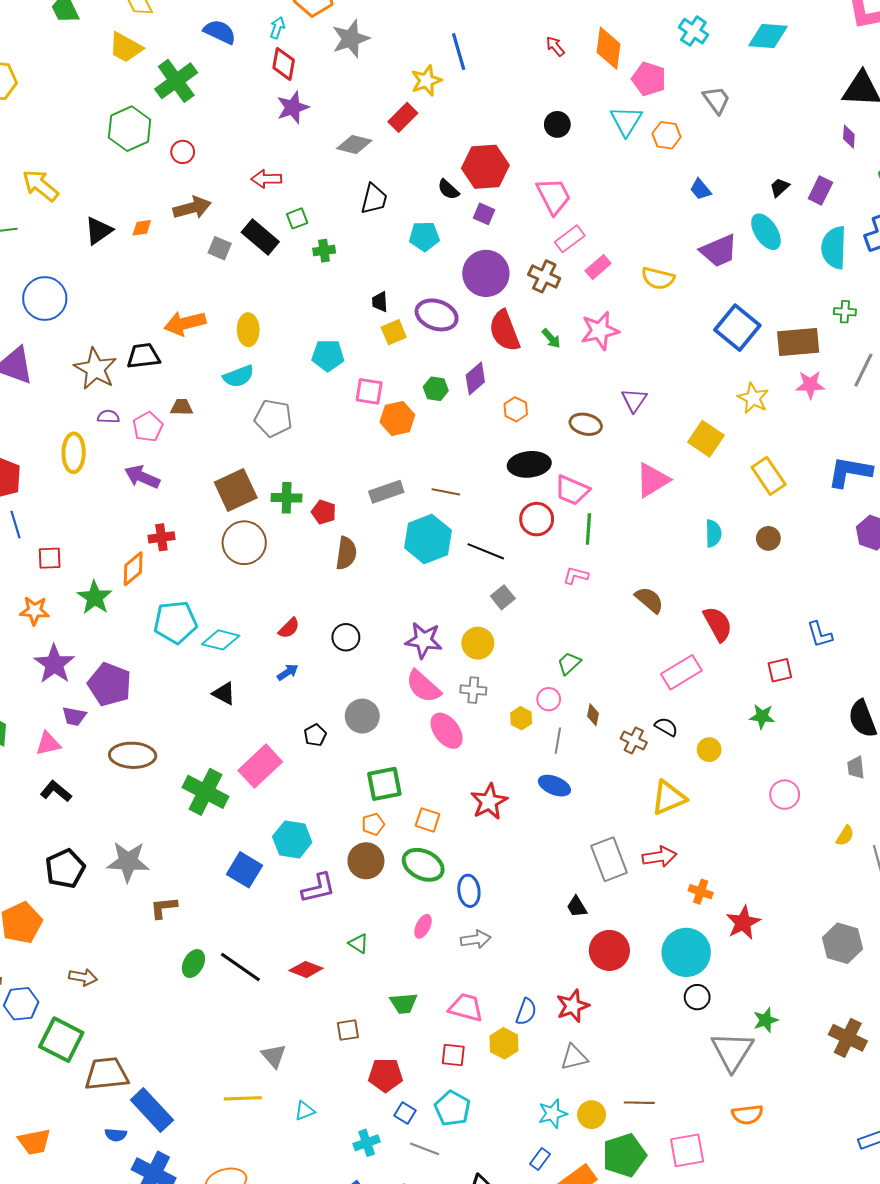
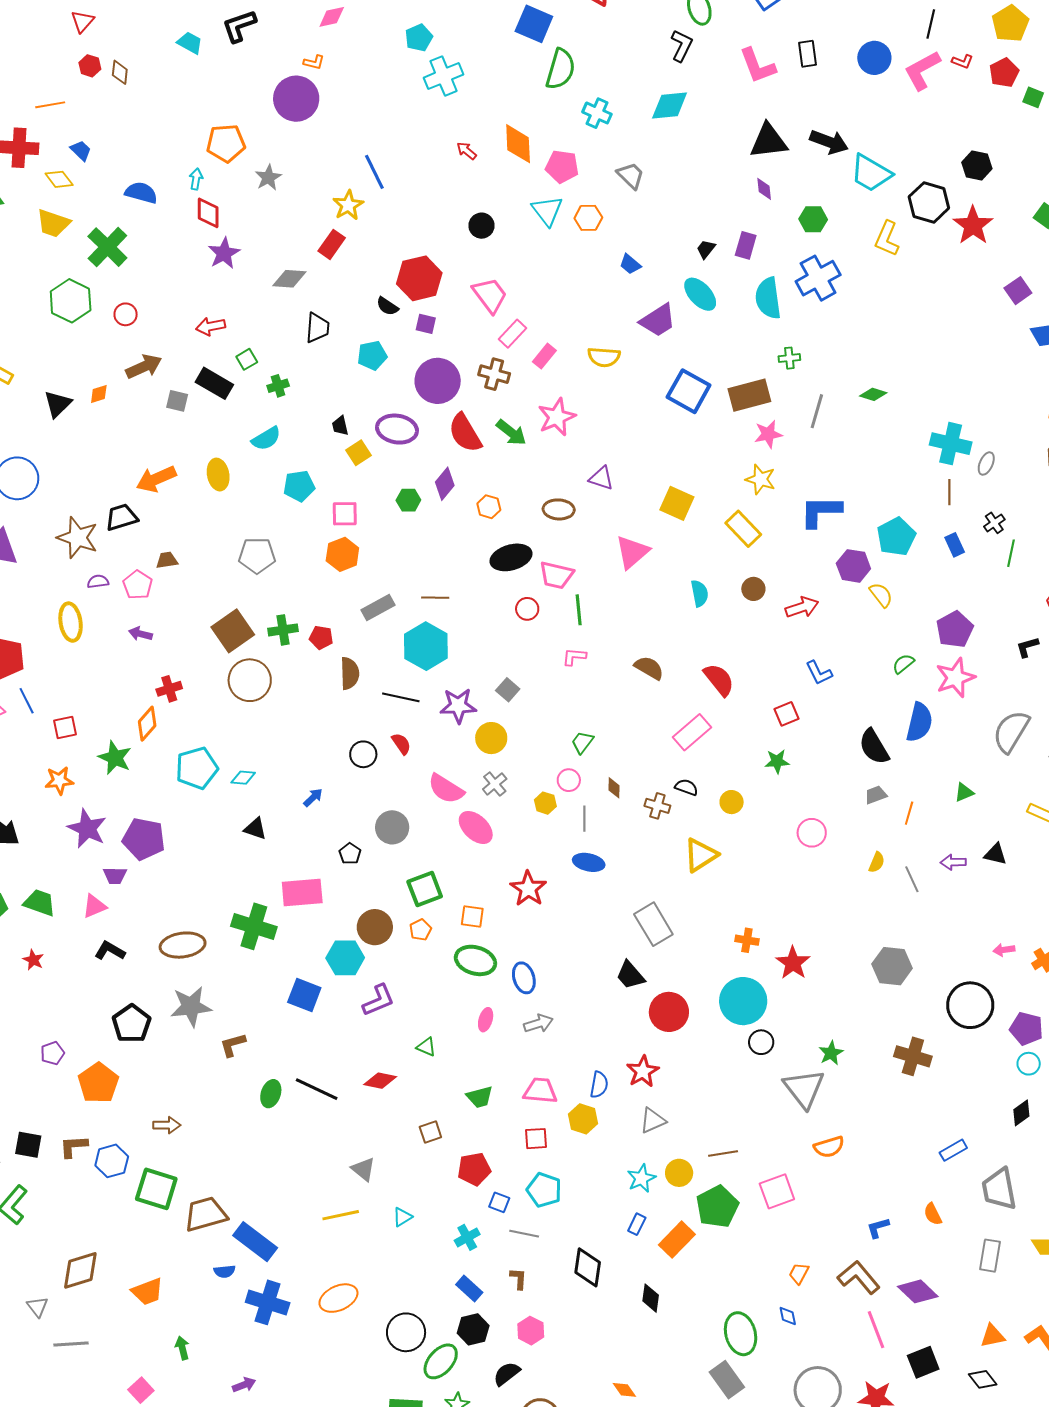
gray star: (351, 39) -> (268, 177), size x0.7
green arrow: (551, 338) -> (511, 433), size x1.5
cyan semicircle: (239, 376) -> (266, 439), moved
yellow star: (753, 398) -> (761, 479), moved
purple triangle: (634, 400) -> (601, 478), turned -36
orange hexagon: (397, 418) -> (342, 554), moved
purple arrow: (142, 477) -> (140, 634), size x0.7
red circle: (537, 519) -> (527, 609), size x0.7
black line: (486, 551) -> (401, 697), moved
red semicircle: (289, 628) -> (401, 744), moved, turned -70
cyan diamond: (221, 640) -> (243, 778), size x0.7
purple star: (424, 640) -> (458, 706), moved
gray cross: (473, 690) -> (495, 784), turned -35
brown ellipse: (133, 755) -> (183, 945), moved
pink rectangle: (260, 766) -> (302, 893), turned 48
gray trapezoid: (856, 768) -> (876, 795), turned 85
red arrow: (659, 857) -> (802, 607), moved
brown circle: (366, 861) -> (375, 927), moved
black trapezoid: (577, 907) -> (630, 975), size x1.4

